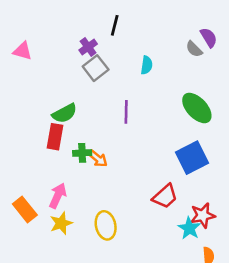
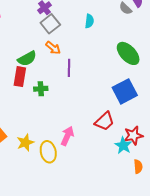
purple line: (126, 112) -> (69, 68), moved
orange arrow: (98, 158) -> (53, 48), moved
pink arrow: (58, 196) -> (67, 136), moved
yellow ellipse: (106, 225) -> (48, 152), moved

